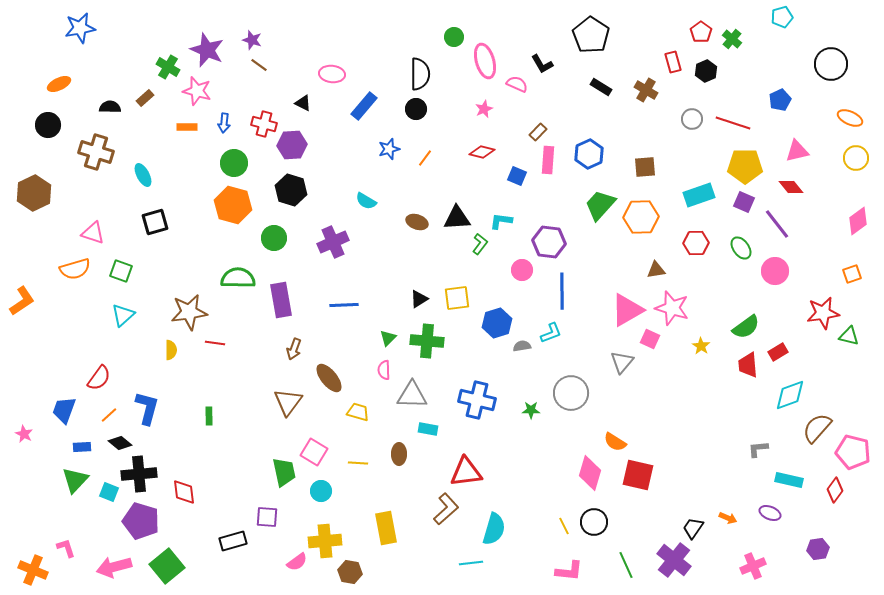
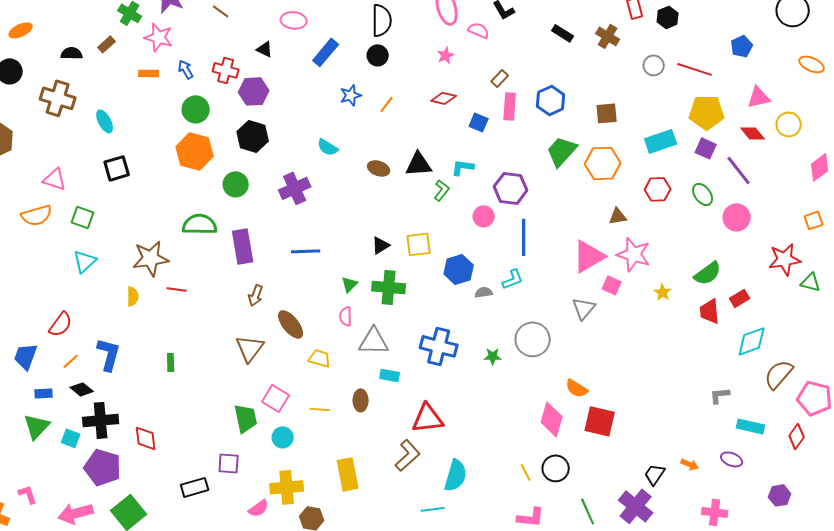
blue arrow: (224, 123) -> (186, 69), turned 144
yellow circle: (856, 158) -> (789, 124), moved
pink cross: (753, 566) -> (715, 512), turned 30

